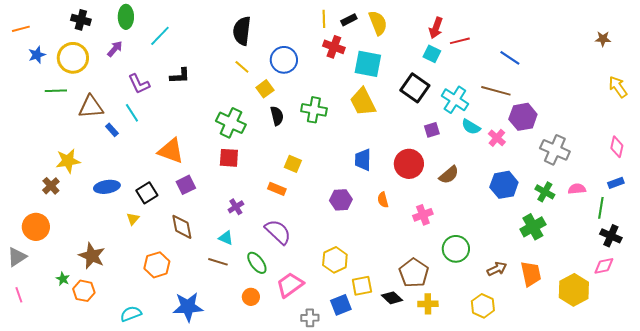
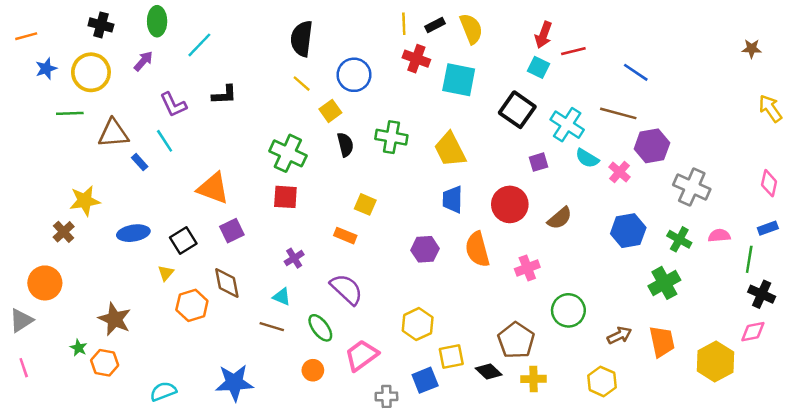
yellow trapezoid: (363, 102) -> (450, 150), moved
orange semicircle: (383, 200) -> (477, 249), size x1.8
orange hexagon: (157, 265) -> (192, 305), moved

